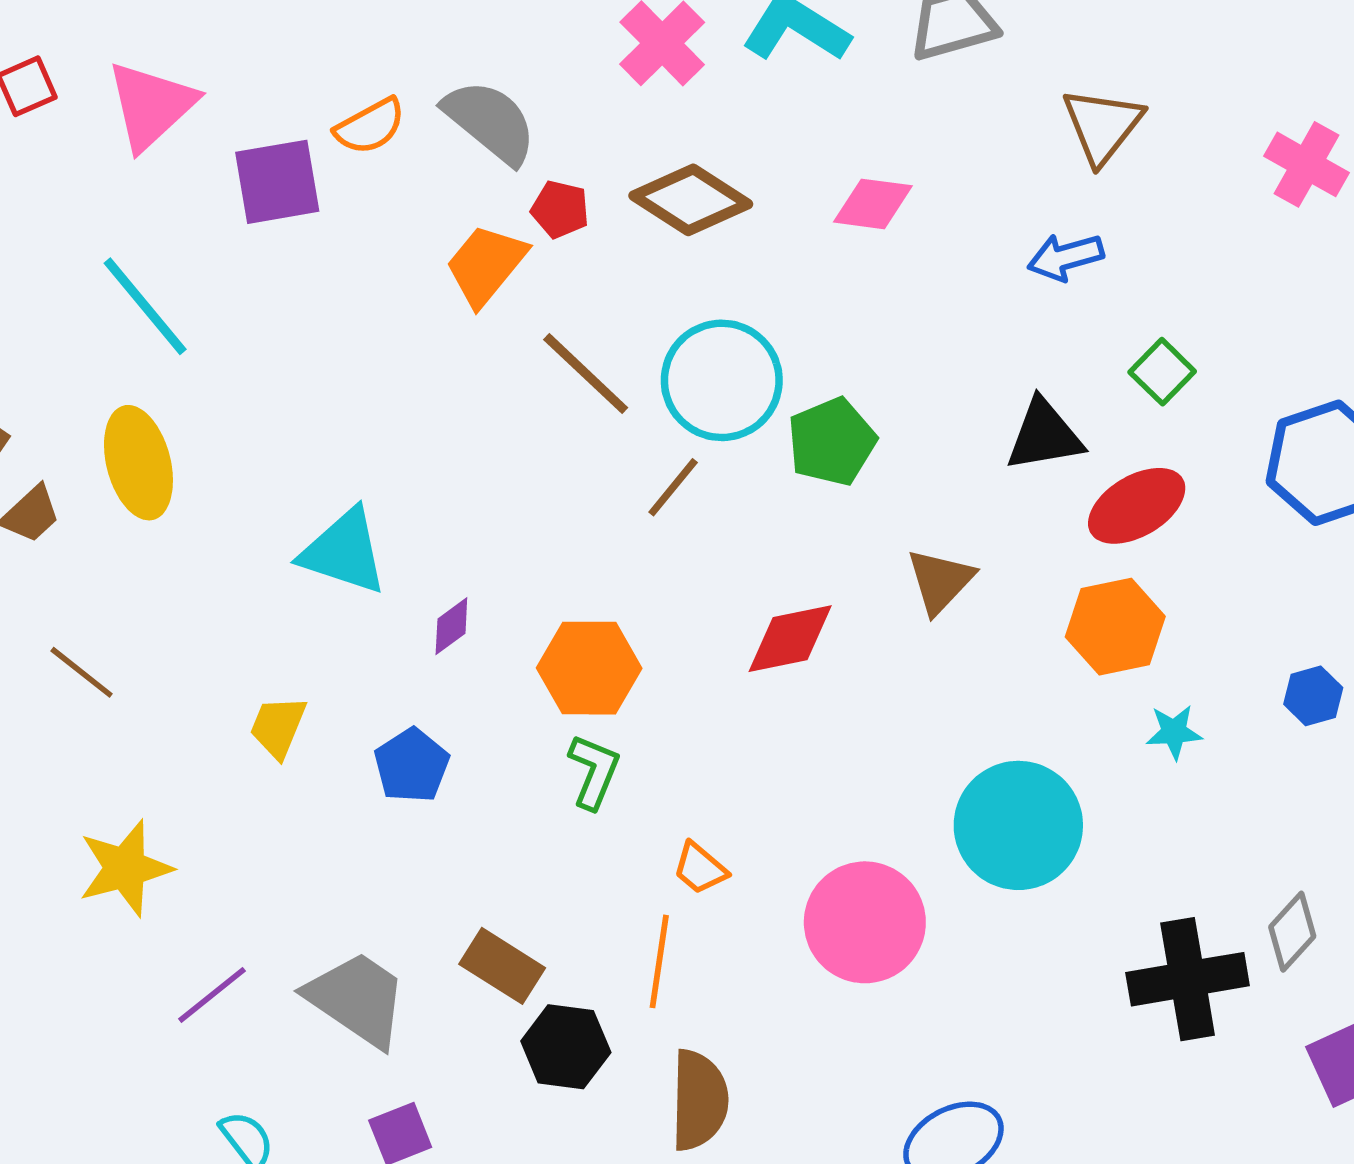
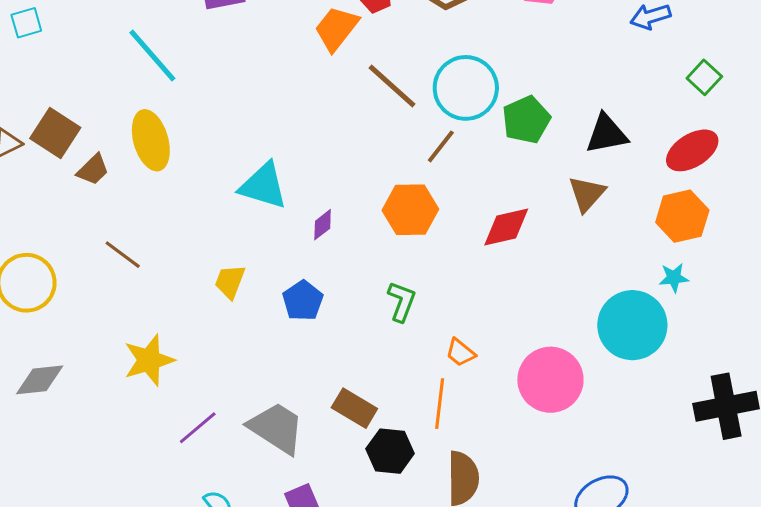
black triangle: (1044, 435) -> (607, 134), moved
orange hexagon: (589, 668) -> (410, 210), moved
cyan star: (1174, 732) -> (674, 278), moved

